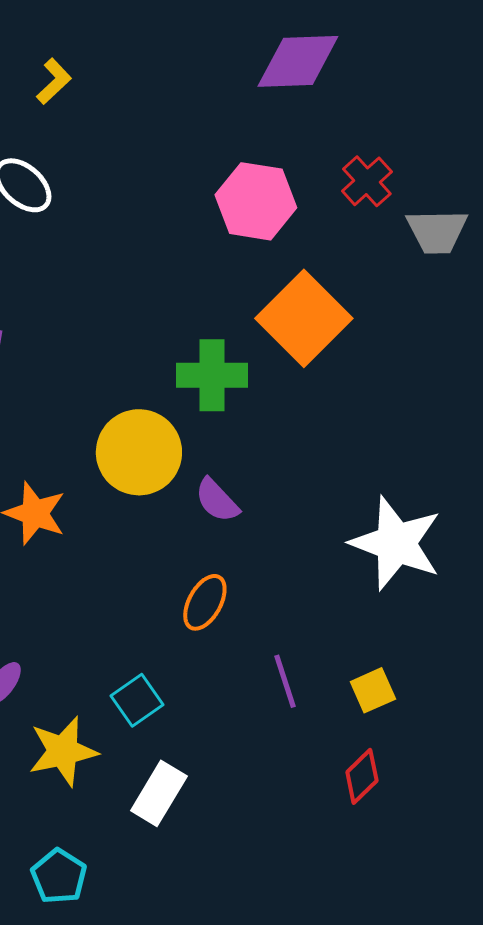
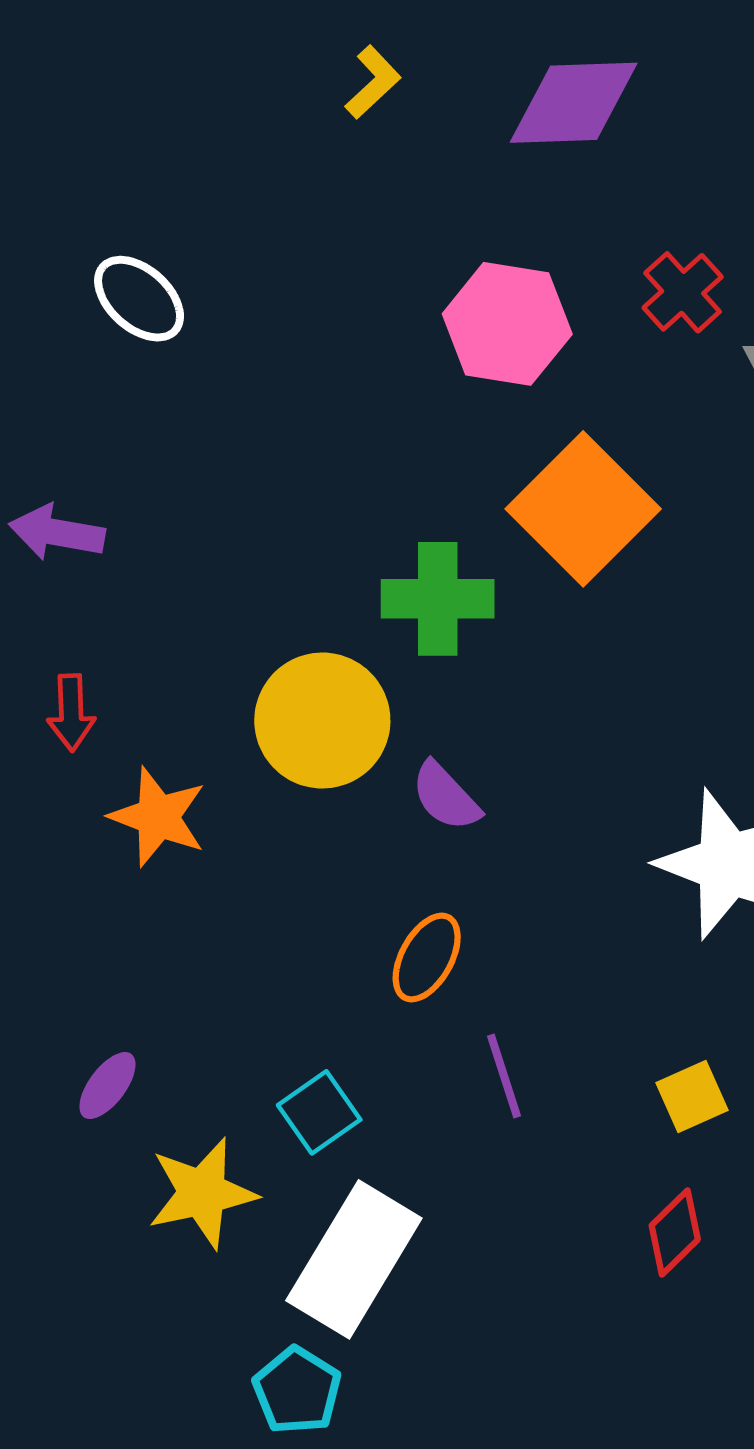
yellow L-shape: (54, 81) -> (373, 82), moved
purple line: (285, 681) -> (504, 1076), moved
white rectangle: (159, 793) -> (354, 1259), size x1.5
cyan pentagon: (59, 876) -> (297, 1390), moved

